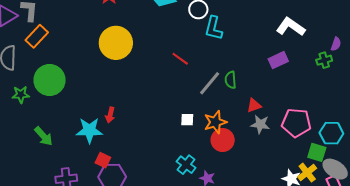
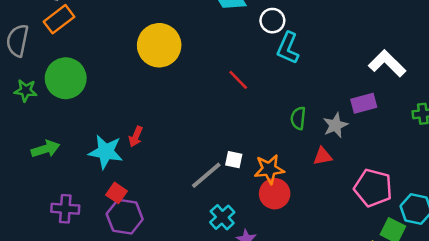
gray line: (210, 83) -> (206, 175), moved
gray star: (260, 124) -> (335, 125), moved, turned 30
green arrow: (43, 136) -> (46, 149), turned -75

